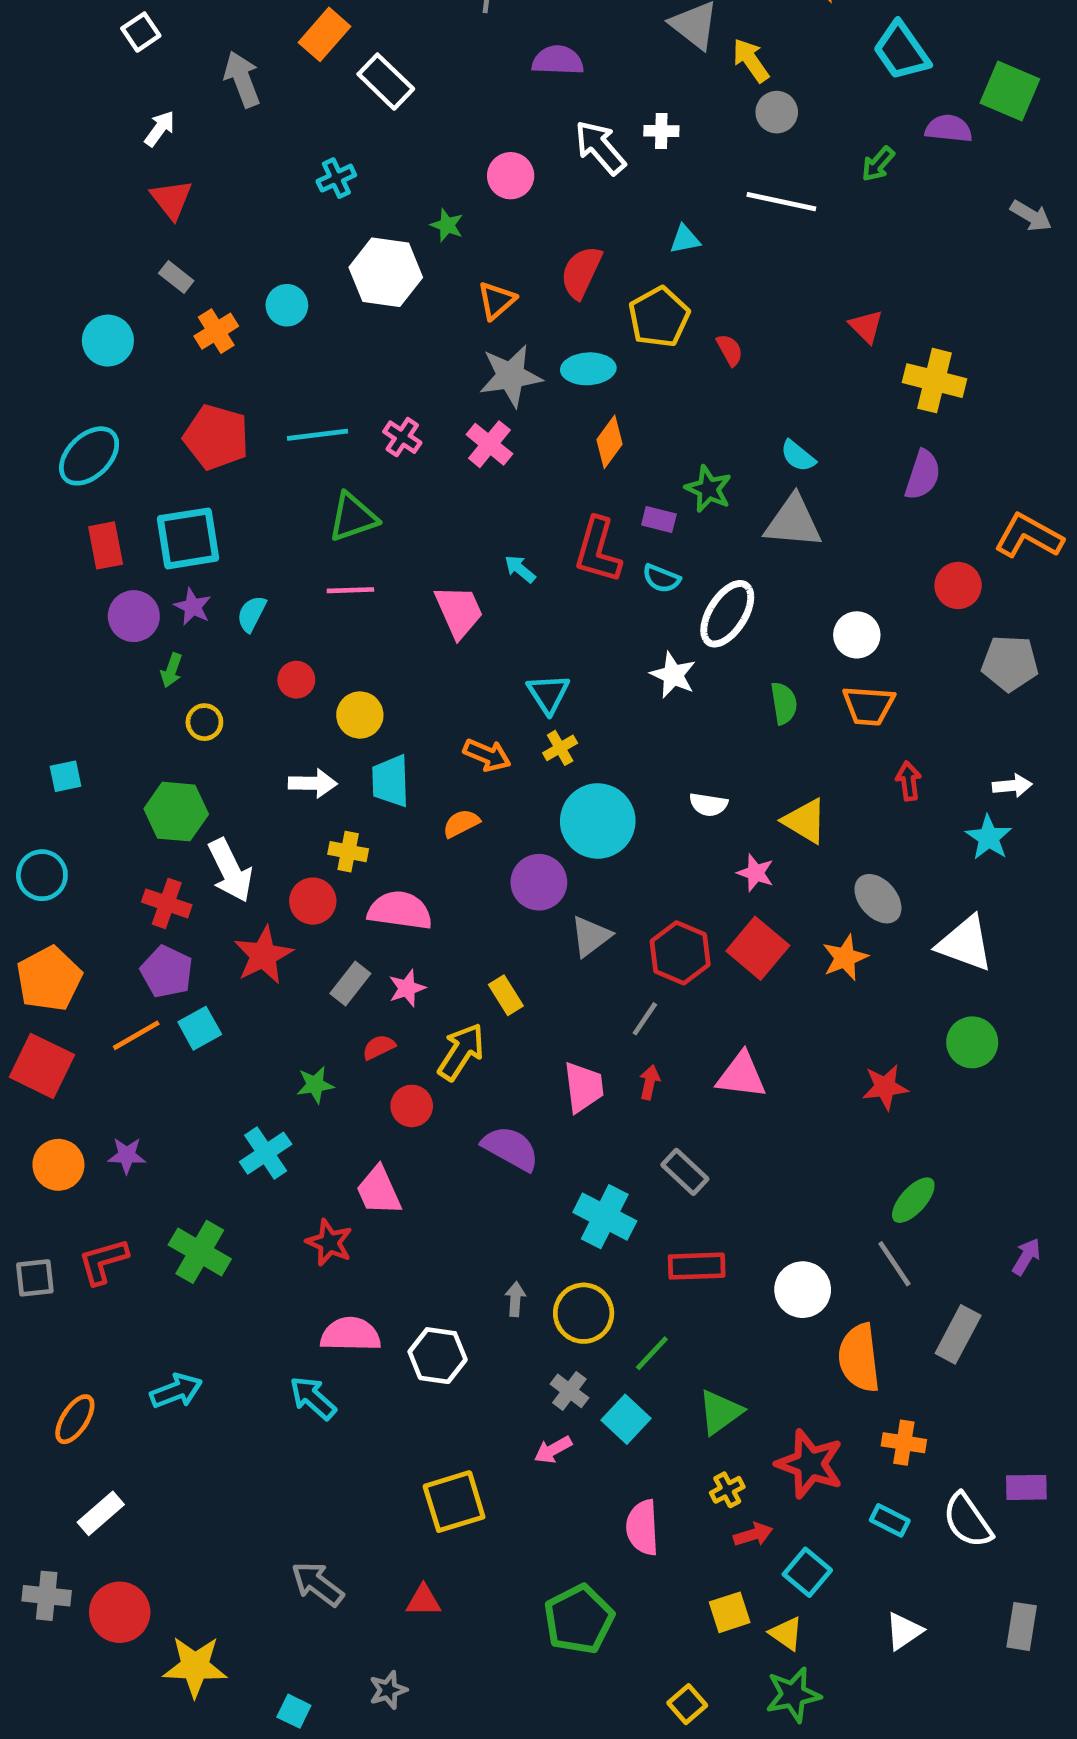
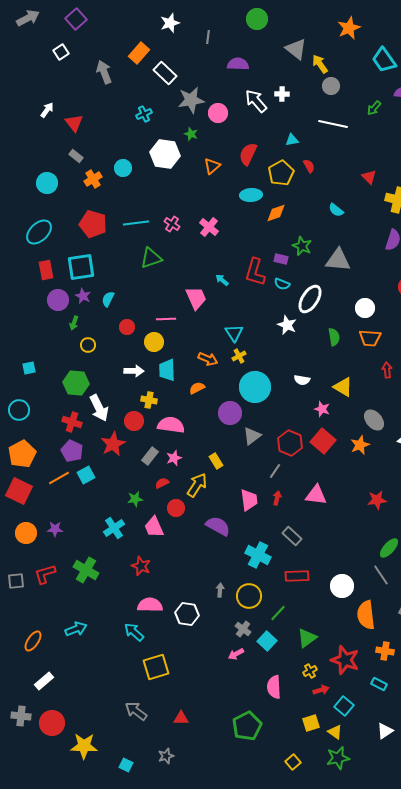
white arrow: (160, 129) -> (47, 110), moved
red semicircle: (730, 350) -> (309, 166), moved
gray star: (511, 376) -> (191, 100), moved
orange diamond: (610, 442) -> (276, 213), moved, turned 35
cyan semicircle: (798, 456) -> (336, 210), moved
pink line: (350, 590) -> (166, 319), moved
pink trapezoid: (379, 1191) -> (154, 527), moved
yellow square: (454, 1502) -> (156, 667), moved

